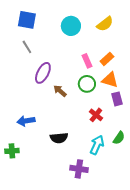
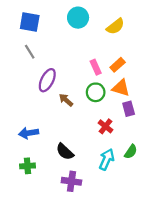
cyan circle: (71, 26) -> (78, 18), moved
black semicircle: (59, 138) -> (65, 152), turned 48
green cross: (12, 151) -> (27, 166), moved
purple cross: (79, 169) -> (71, 181), moved

